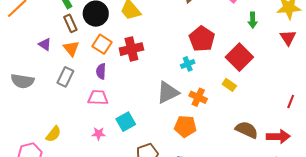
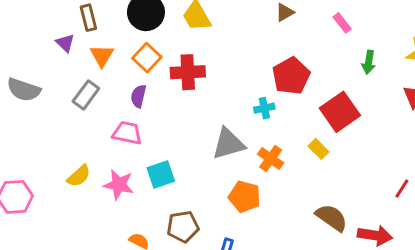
brown rectangle: (70, 23) -> (88, 18), moved
yellow semicircle: (53, 134) -> (79, 176), moved
pink star: (99, 134) -> (119, 185), size x1.5

